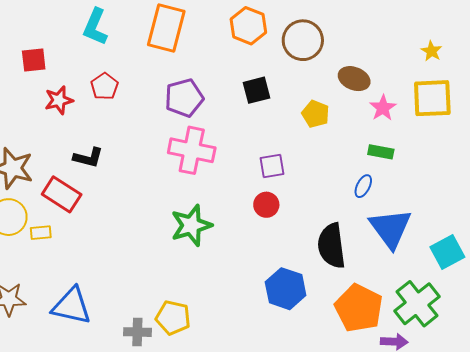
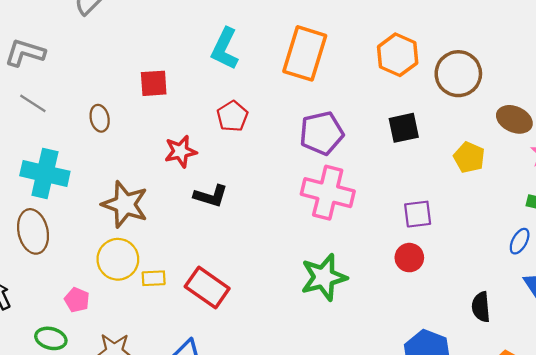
red star: (59, 100) -> (181, 151), moved
red rectangle: (62, 194) -> (207, 287), moved
black semicircle: (332, 246) -> (481, 307), size x0.6

